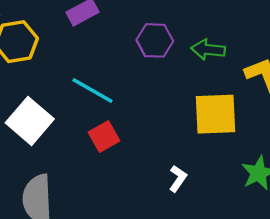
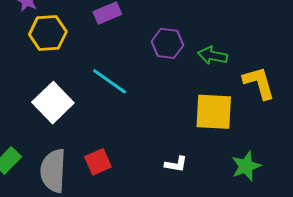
red square: (104, 136) -> (98, 162), moved
white L-shape: (178, 179) -> (176, 164), turned 60

